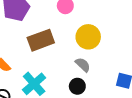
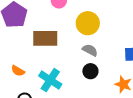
brown rectangle: (41, 40) -> (45, 38), turned 35

